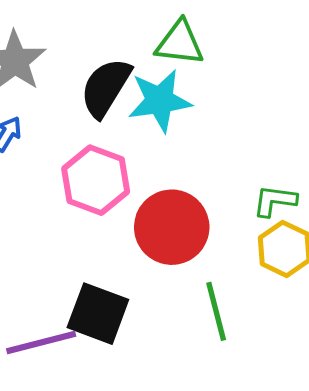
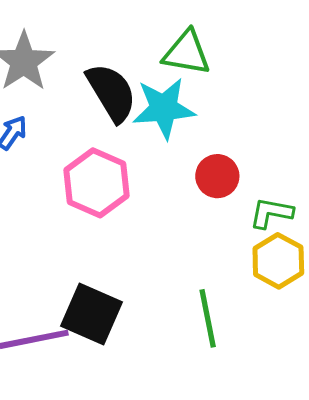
black semicircle: (106, 88) -> (111, 92), turned 114
red circle: (172, 227) -> (217, 176), moved, size x0.6

